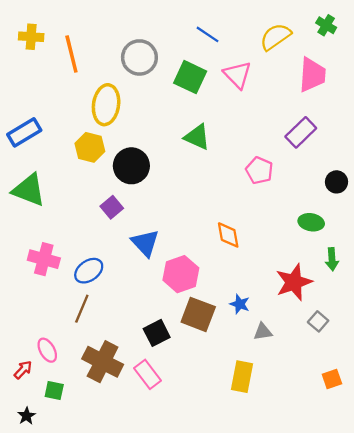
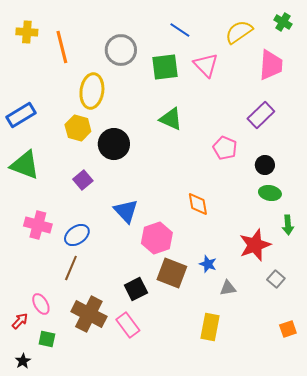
green square: (190, 77) -> (165, 67), turned -32
black circle: (337, 182) -> (265, 165), moved
purple square: (112, 207) -> (83, 180), moved

